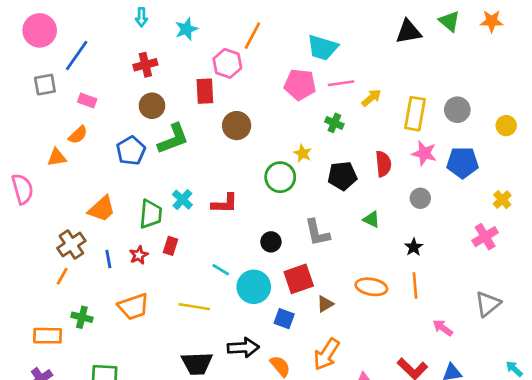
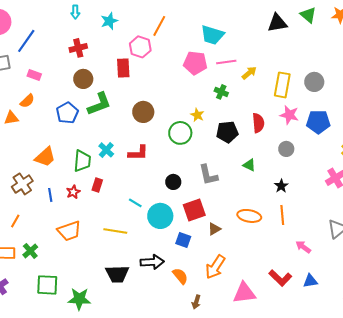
brown circle: (237, 126) -> (143, 112), moved
orange line: (62, 276) -> (15, 221), moved
green cross: (82, 317) -> (30, 251), moved, turned 35

